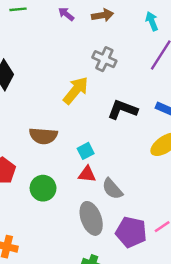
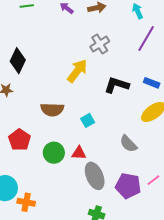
gray cross: (104, 59) -> (100, 44), turned 36
red triangle: (87, 174) -> (79, 153), moved
gray semicircle: (112, 189) -> (128, 144), moved

